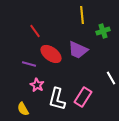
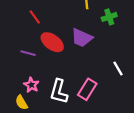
pink star: (37, 85) -> (31, 85), moved

